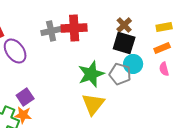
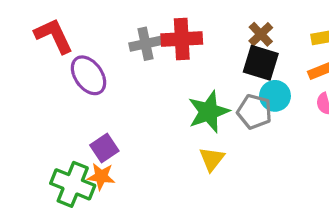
yellow triangle: (93, 104) -> (212, 159), size x0.7

